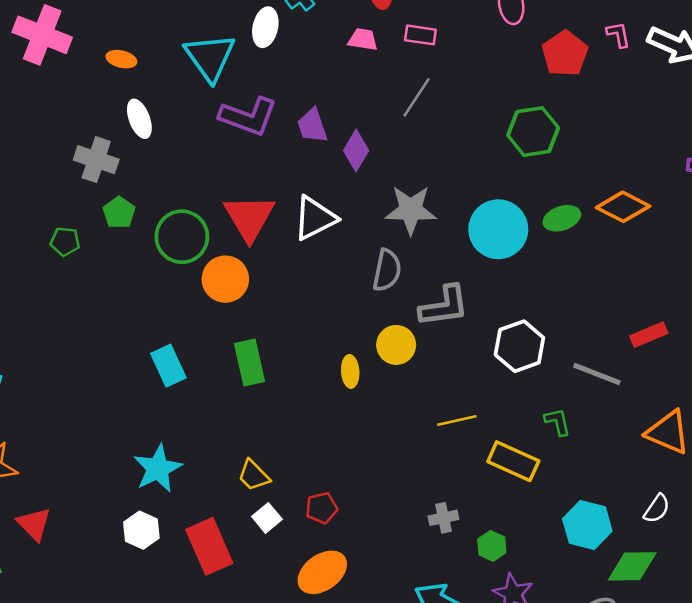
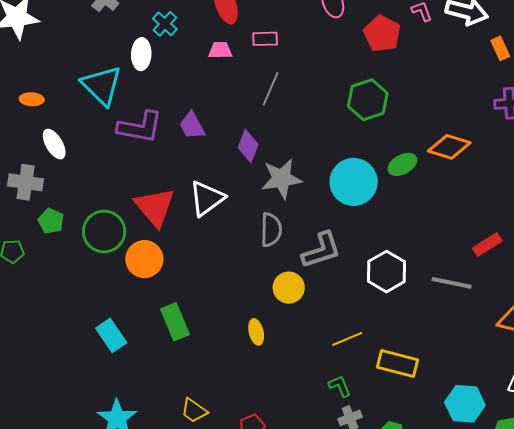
purple diamond: (356, 151) -> (248, 146), moved
yellow ellipse: (350, 371) -> (256, 332), moved
green L-shape: (558, 422) -> (340, 386), moved

